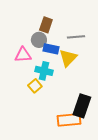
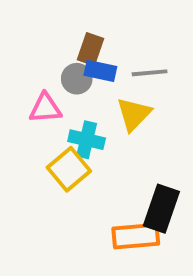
blue rectangle: (51, 49) -> (100, 71), moved
yellow square: (35, 86) -> (69, 169), size x1.5

